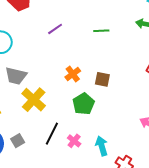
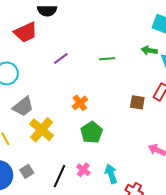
gray trapezoid: (16, 76) -> (23, 107), turned -50
brown square: (102, 79) -> (137, 102), moved
black line: (52, 134) -> (59, 176), moved

